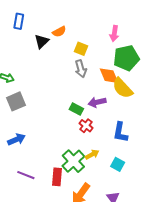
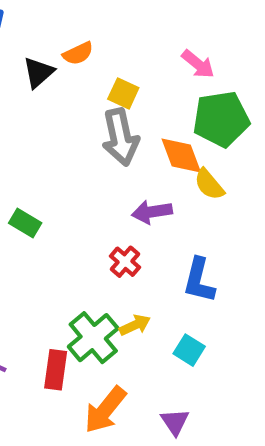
pink arrow: (114, 33) -> (198, 64), turned -63
gray arrow: (81, 69) -> (120, 137), size x1.4
yellow semicircle: (123, 88) -> (209, 184), size x0.7
green rectangle: (76, 109) -> (25, 223), moved

